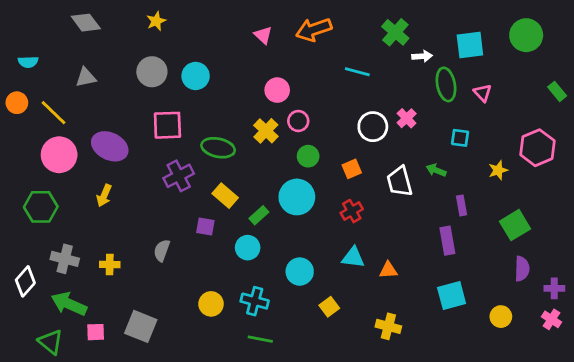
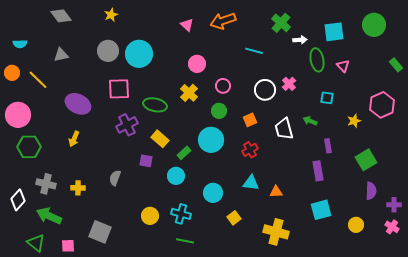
cyan circle: (196, 76) -> (139, 54), size x1.4
pink circle: (298, 121) -> (223, 86), moved
pink circle: (59, 155) -> (18, 115), moved
yellow cross: (388, 326) -> (276, 232), size x1.4
pink square: (96, 332) -> (68, 246), moved

